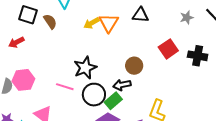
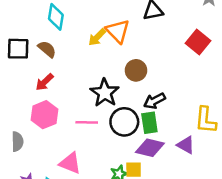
red arrow: (16, 42) -> (45, 82), moved
brown circle: (134, 66) -> (136, 70), moved
pink hexagon: (23, 80) -> (44, 115), moved
green rectangle: (113, 101) -> (149, 123), turned -42

